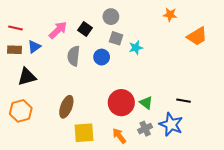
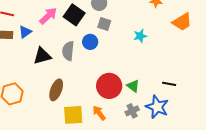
black square: (85, 29) -> (74, 15), size x1.5
cyan star: (136, 48) -> (140, 36), moved
gray semicircle: (74, 56) -> (68, 51), moved
black triangle: (27, 77) -> (42, 56), moved
orange arrow: (119, 136) -> (99, 113), moved

